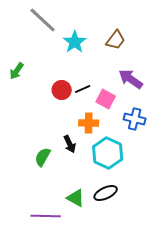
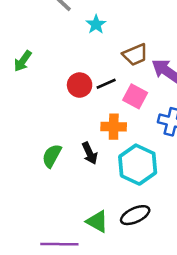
brown trapezoid: (116, 40) -> (135, 55), moved, turned 30
cyan star: (75, 42) -> (96, 24), size x0.7
green semicircle: (43, 157) -> (52, 156), moved

